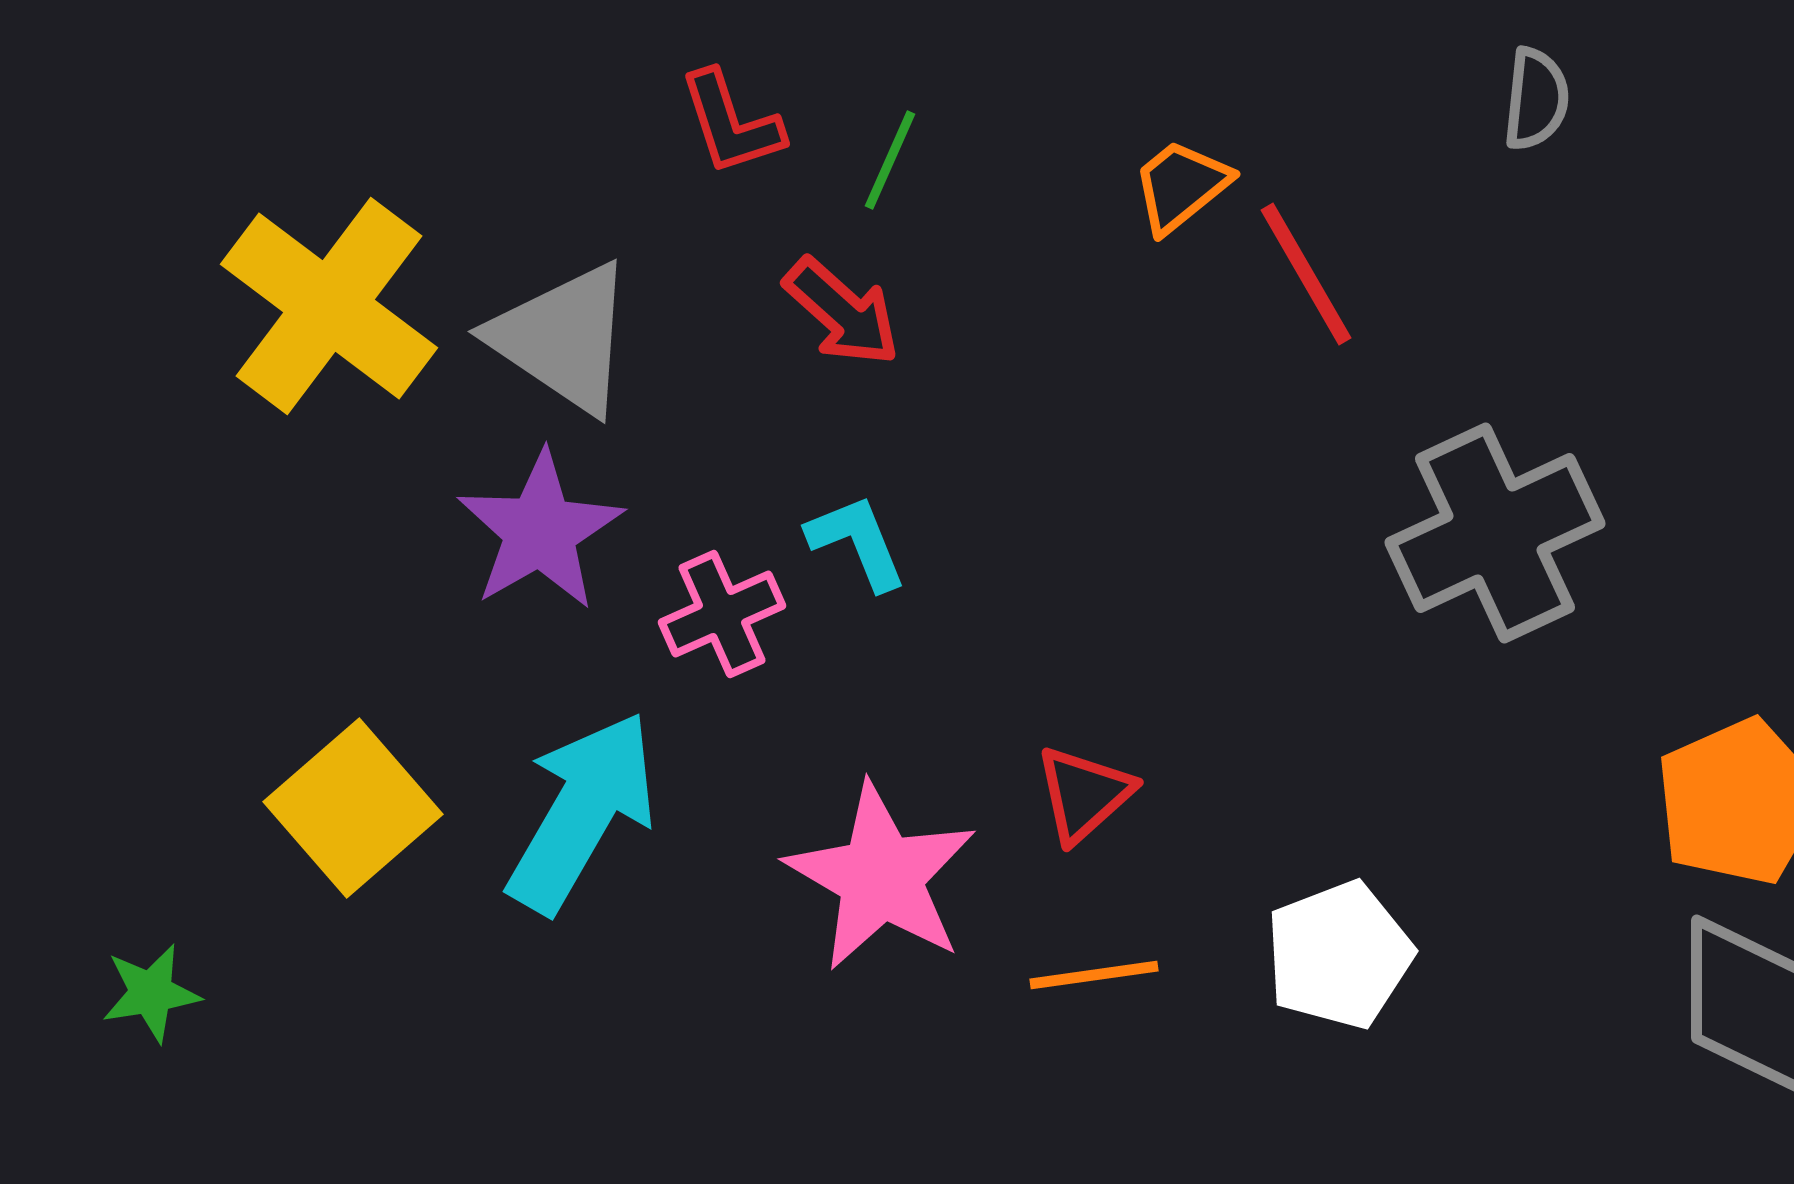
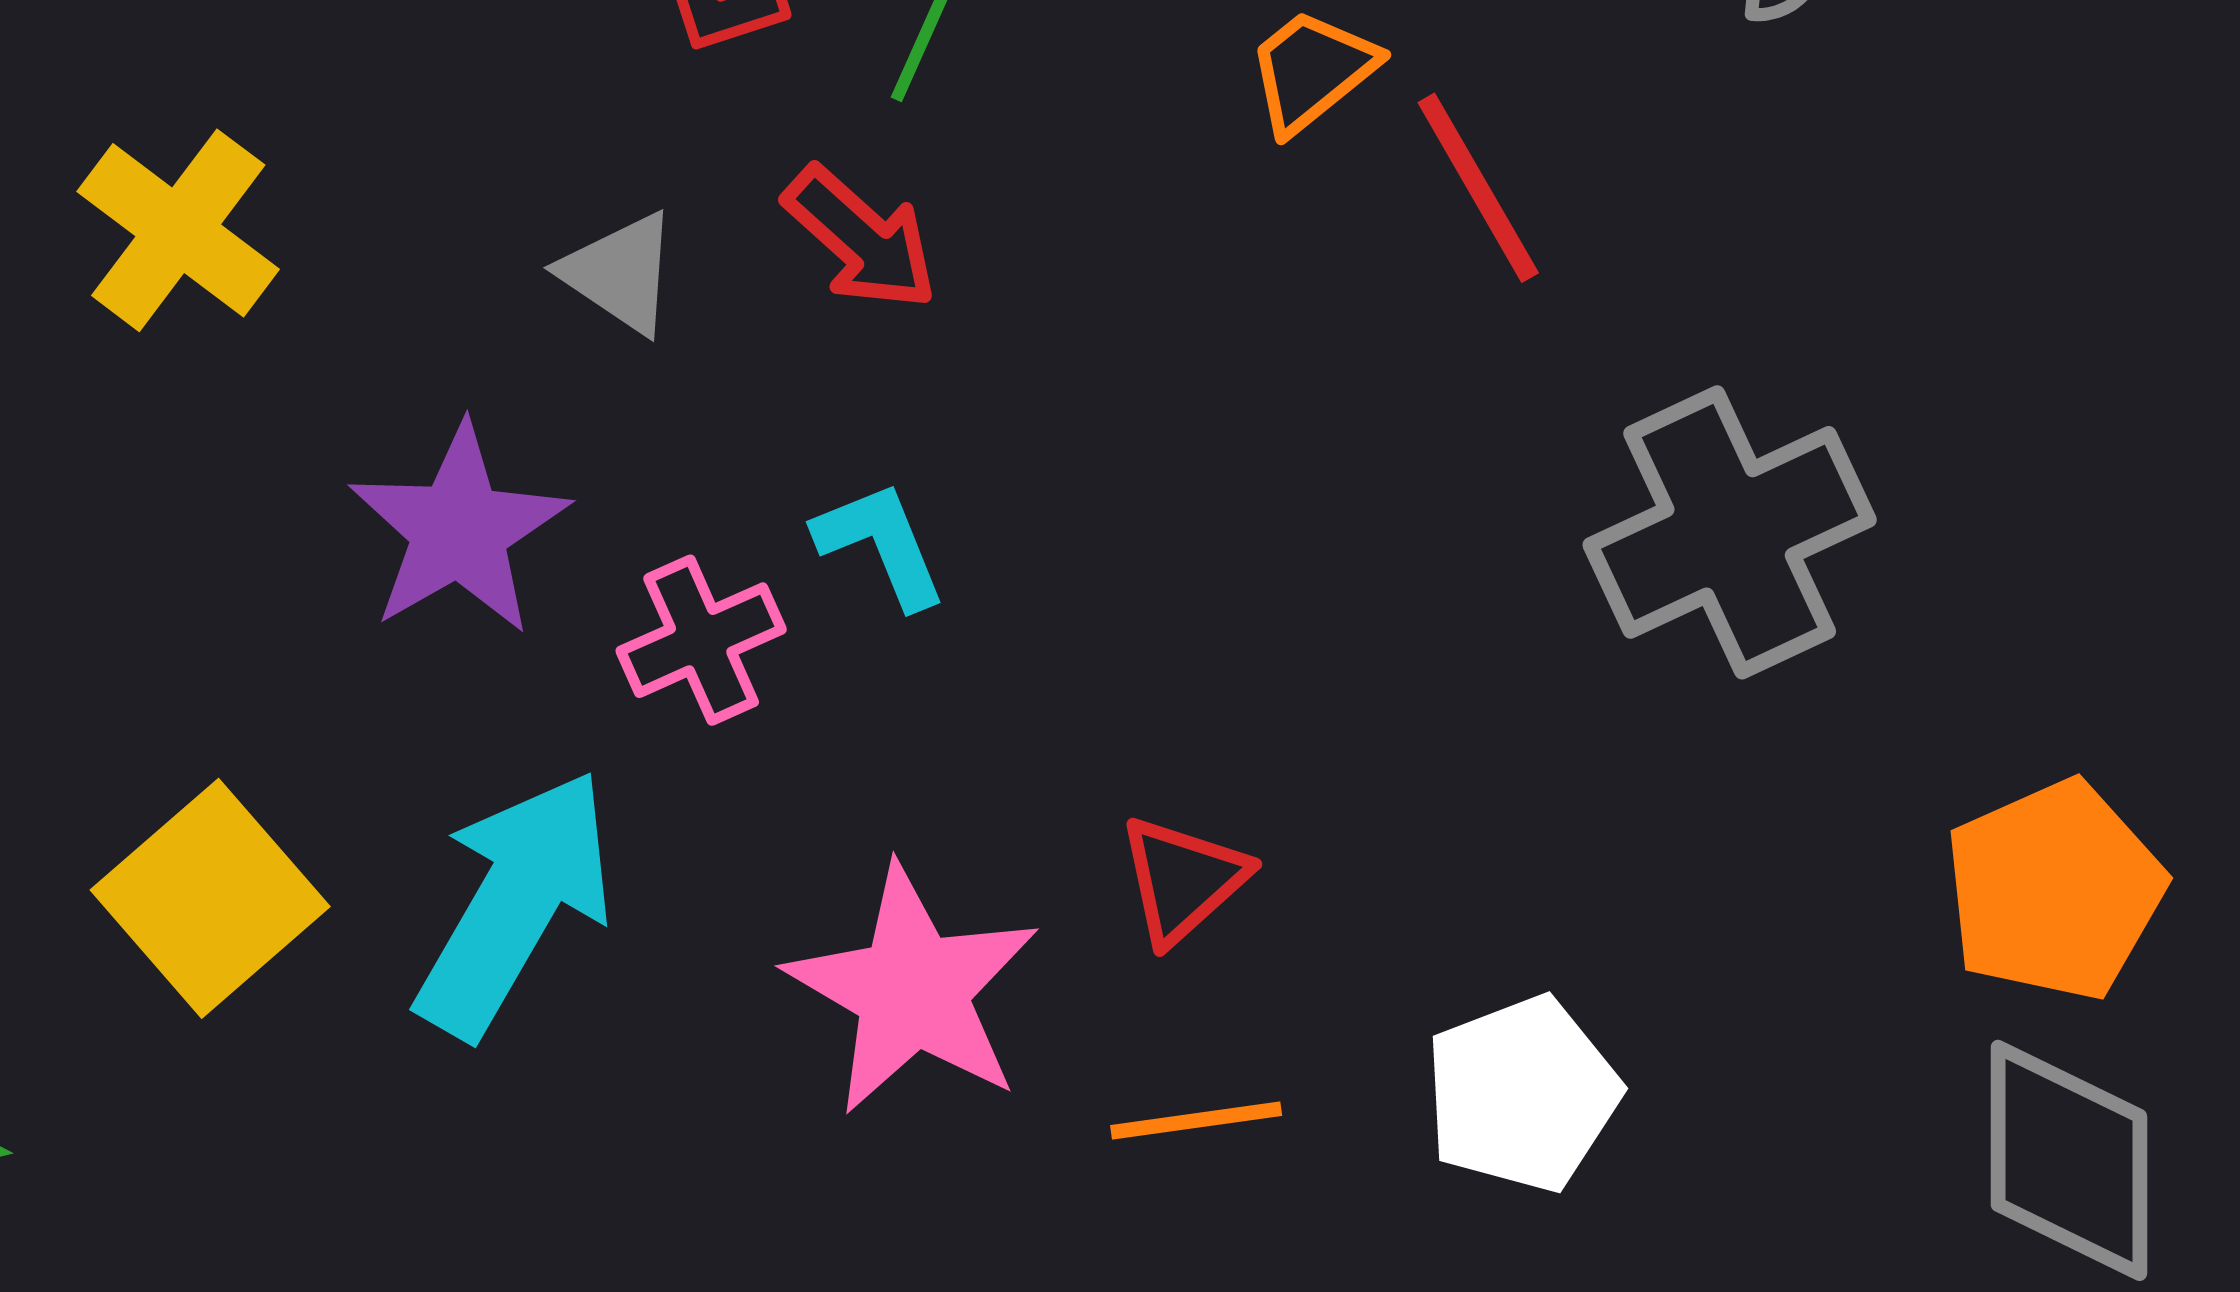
yellow cross: (329, 306) -> (178, 230), size x0.7
gray triangle: (563, 338) -> (620, 273), moved, size x0.6

